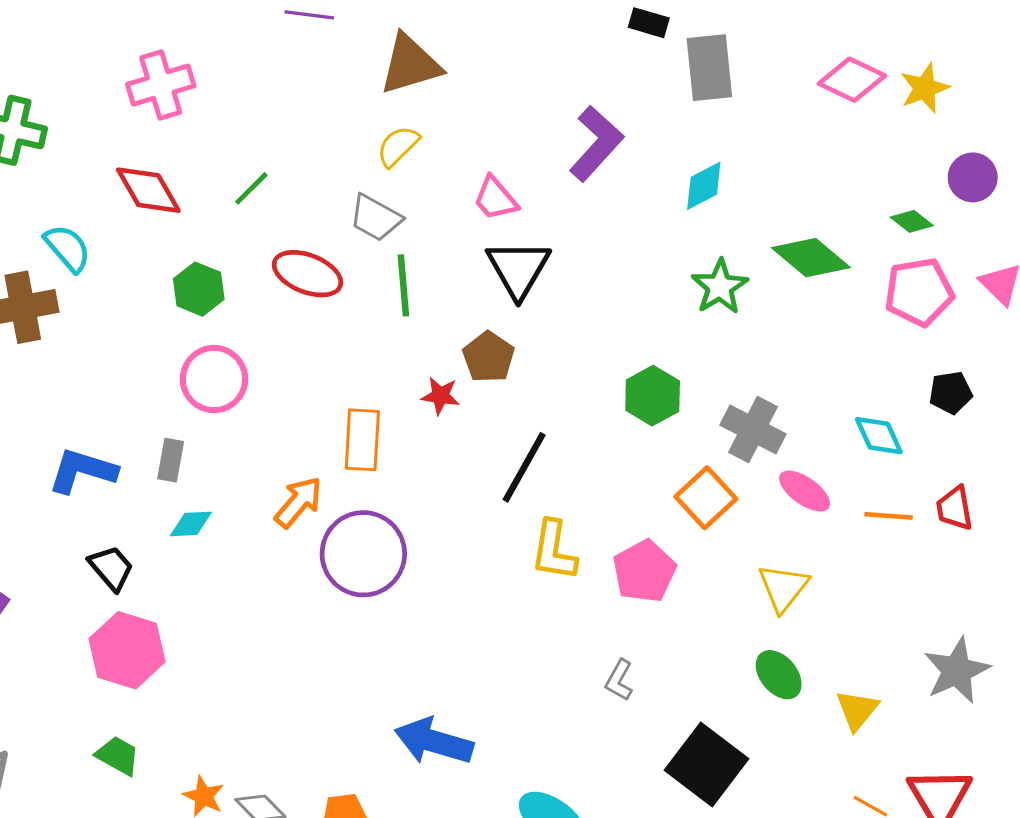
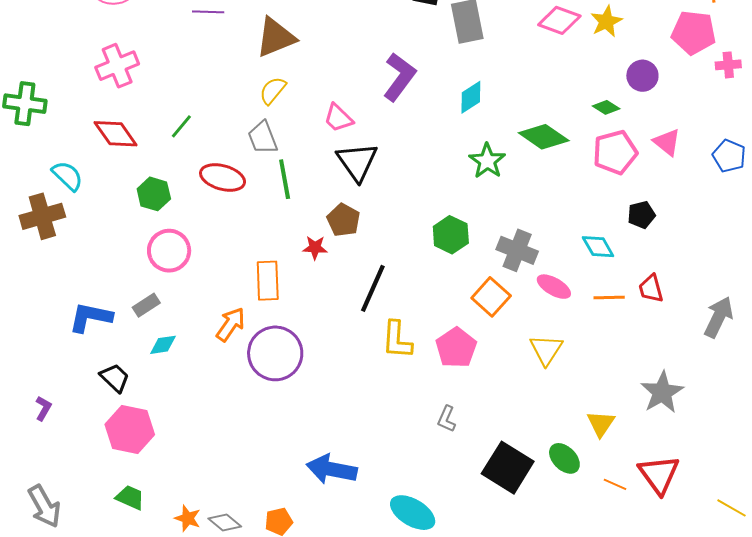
gray trapezoid: (376, 218) -> (263, 138), turned 45
gray rectangle: (171, 460) -> (146, 305), turned 52
green ellipse: (779, 675) -> (564, 458), moved

